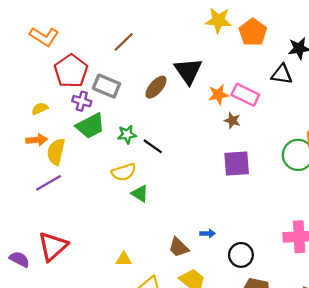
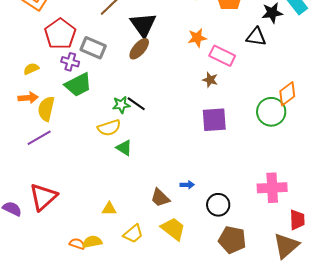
black triangle: (188, 71) -> (143, 25), moved
orange star: (218, 95) -> (197, 38), moved
green star: (127, 134) -> (121, 105), moved

